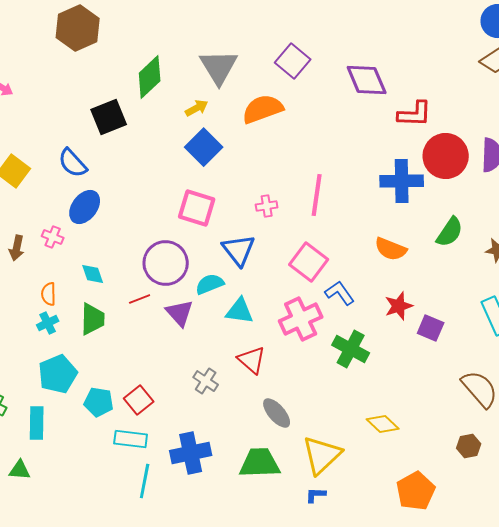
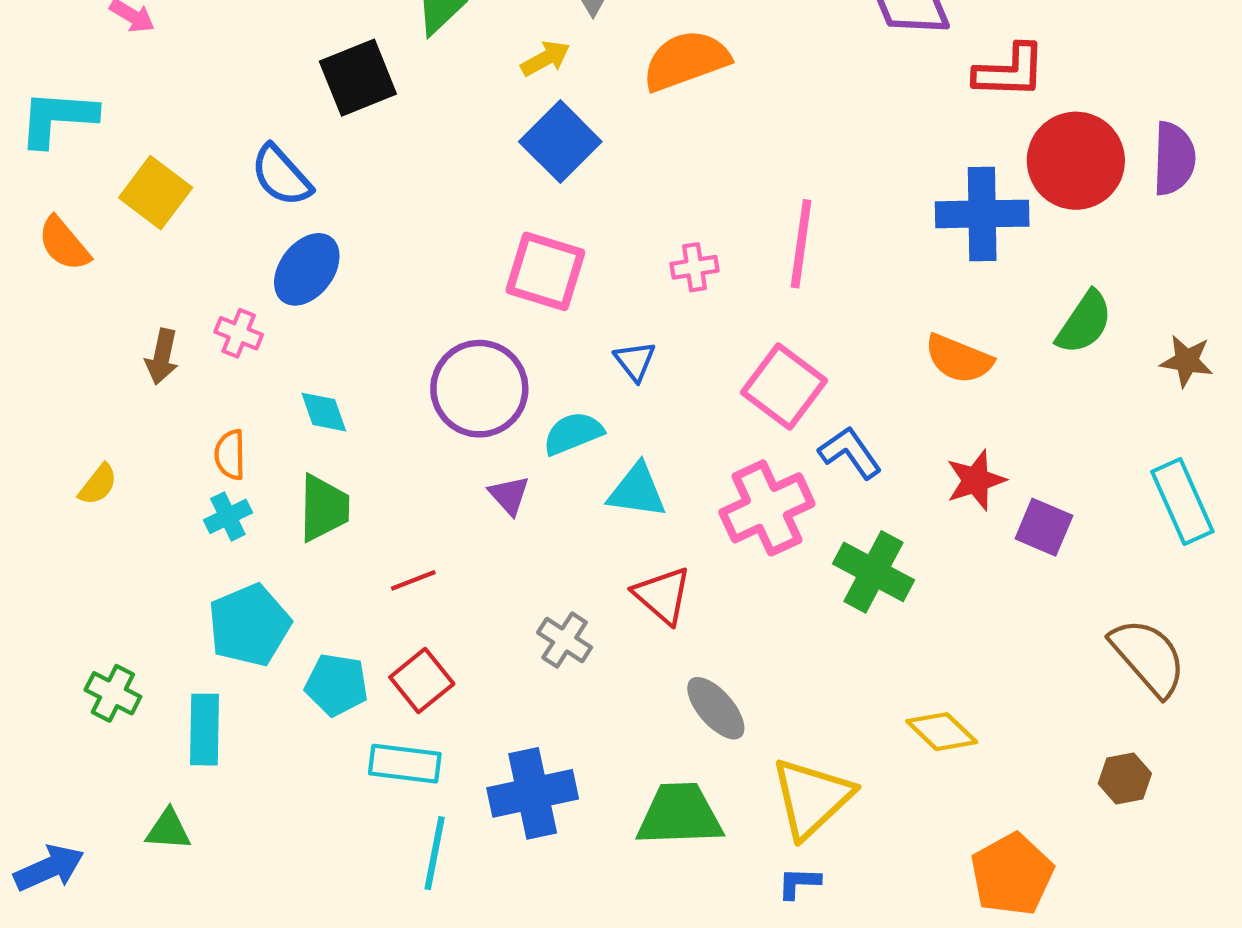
blue triangle: (239, 250) -> (635, 361), size x0.6
red line: (140, 299) -> (413, 580), moved
purple triangle: (180, 313) -> (509, 495), size x0.7

